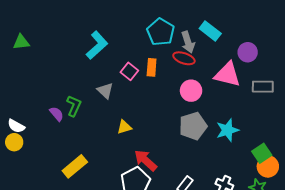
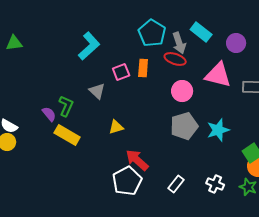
purple circle: (248, 52) -> (236, 43), moved
pink square: (129, 71) -> (121, 72), turned 30
yellow rectangle: (75, 166) -> (67, 135), moved, turned 70

